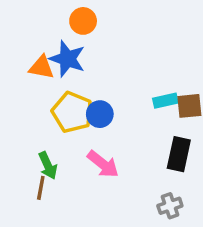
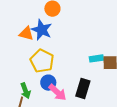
blue circle: (100, 114) -> (48, 83), moved
black rectangle: (179, 154) -> (83, 88), moved

